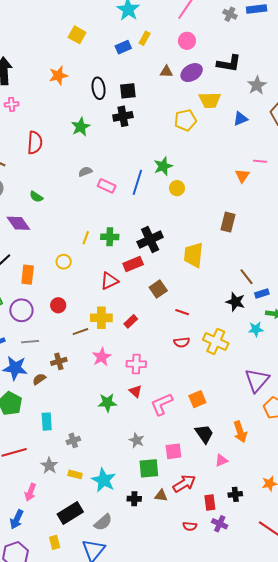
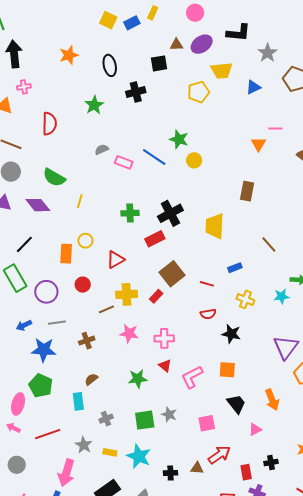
yellow square: (77, 35) -> (108, 20), moved
black square: (128, 91) -> (159, 63), moved
green star: (163, 166) -> (179, 139), turned -30
blue line: (137, 182) -> (154, 157), turned -70
green semicircle: (36, 197) -> (54, 178), size x1.6
yellow line: (86, 238) -> (80, 201), moved
orange rectangle: (28, 275) -> (66, 254), moved
red triangle: (109, 281) -> (115, 260), moved
brown square: (158, 289) -> (172, 274), moved, size x1.4
blue rectangle: (262, 294) -> (235, 268), moved
black star: (235, 302) -> (231, 334), moved
yellow cross: (216, 341) -> (245, 299), moved, size x0.7
pink star: (102, 357) -> (129, 333), turned -30
brown semicircle: (39, 379) -> (91, 379), moved
orange square: (197, 399) -> (227, 370), turned 30
green square: (149, 468) -> (145, 420), moved
pink arrow: (30, 492) -> (66, 473), size x1.5

